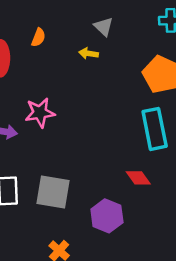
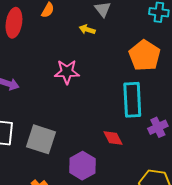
pink star: (40, 113) -> (67, 72), moved

